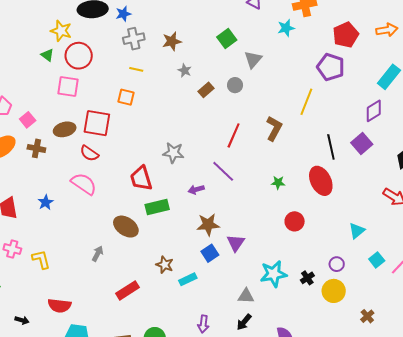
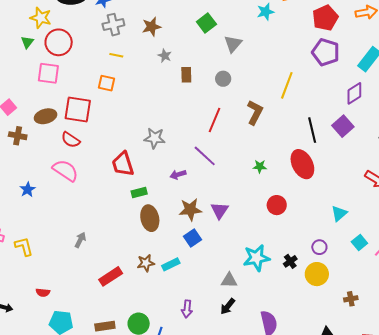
green triangle: (47, 55) -> (27, 42), turned 32
purple pentagon: (331, 67) -> (326, 52), moved
gray circle: (235, 85) -> (223, 79), moved
brown rectangle: (206, 90) -> (186, 75), turned -49
green rectangle: (157, 207) -> (139, 192), size x0.7
brown ellipse: (126, 227) -> (150, 218), moved, turned 45
purple triangle: (236, 243) -> (219, 210), moved
brown star: (165, 265) -> (146, 263), moved, turned -30
red semicircle: (59, 306) -> (43, 293), size x0.6
brown cross: (367, 316) -> (351, 299), turned 32

